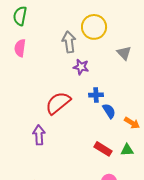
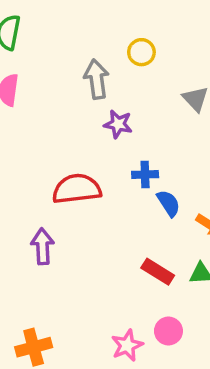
yellow circle: (94, 27) -> (141, 52), size x0.6
red semicircle: (58, 103) -> (77, 189), turned 32

